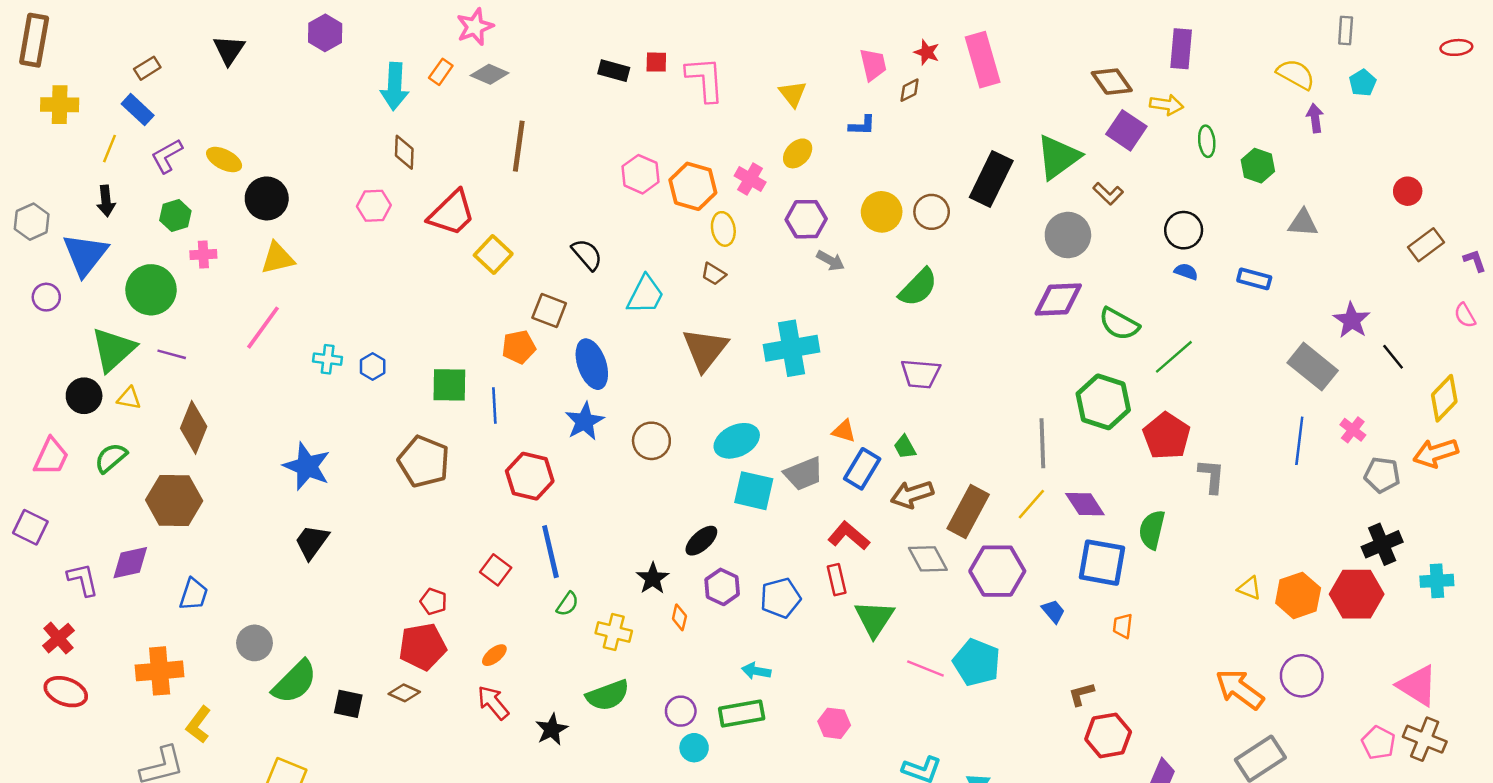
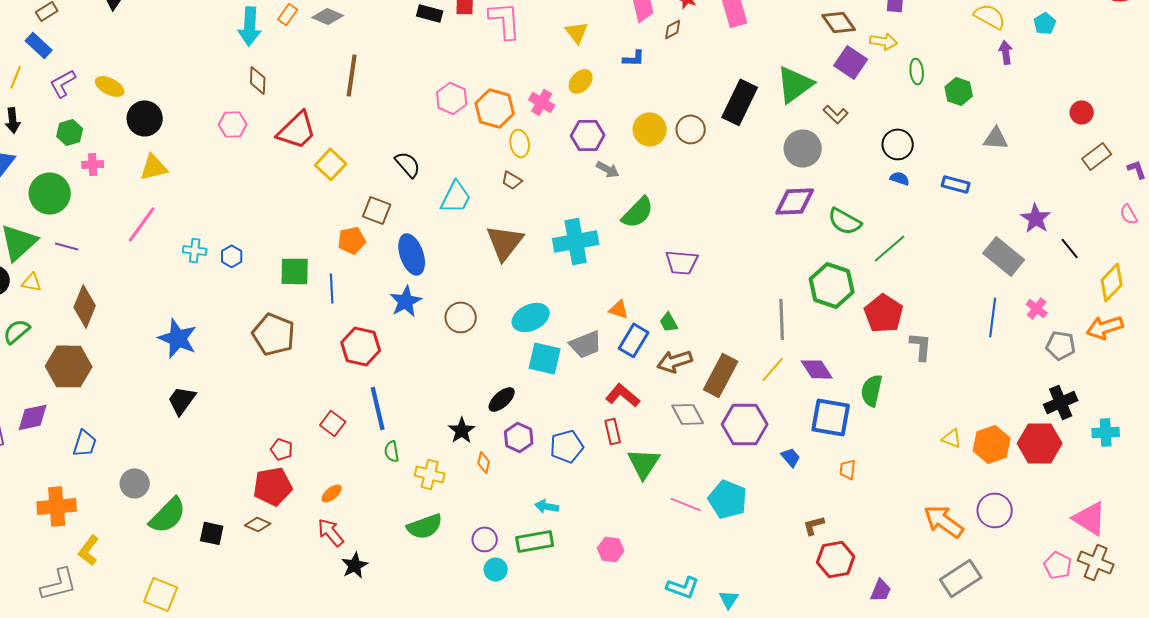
green semicircle: (918, 287) -> (638, 212), moved
green semicircle: (567, 604) -> (392, 451), turned 135
black star: (552, 729) -> (355, 565), moved

